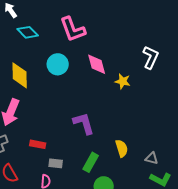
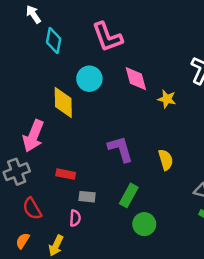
cyan diamond: (28, 32) -> (54, 41), turned 55
yellow diamond: (20, 75) -> (63, 103), moved
yellow semicircle: (122, 148) -> (166, 160), moved

